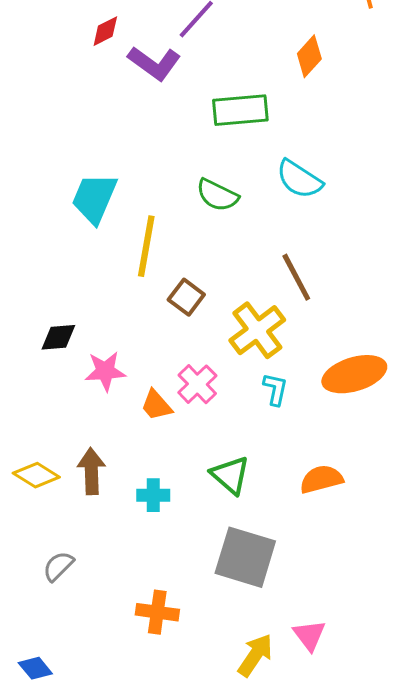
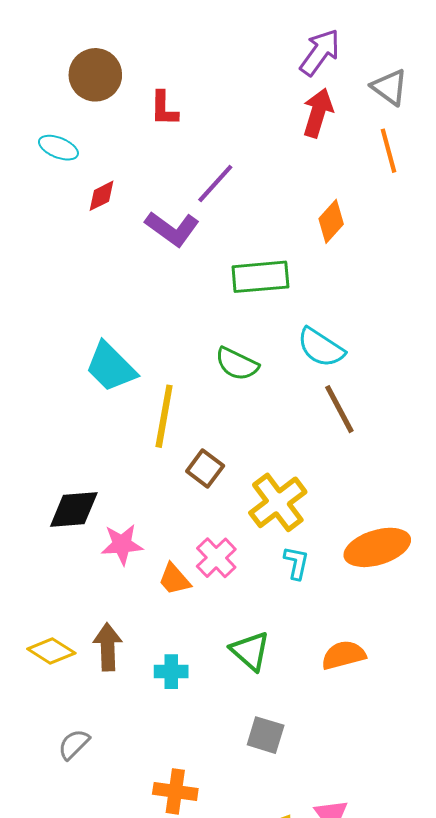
red diamond: (105, 31) -> (101, 196), moved
cyan trapezoid: (94, 198) -> (111, 367), turned -68
brown line: (296, 277) -> (339, 409), moved
black diamond: (58, 337) -> (74, 510), size x1.4
gray square: (245, 557) -> (266, 735), size x0.6

